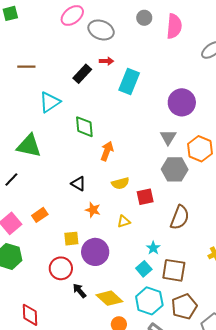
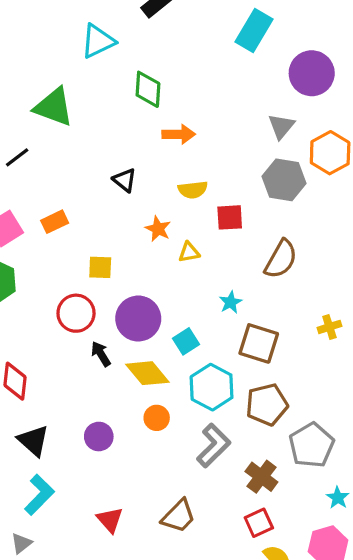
cyan rectangle: (129, 81) -> (254, 30), moved
orange arrow: (107, 151) -> (179, 134), turned 60
orange star: (93, 210) -> (158, 229), moved
purple circle: (95, 252) -> (138, 319), moved
cyan square: (144, 269) -> (186, 341), moved

